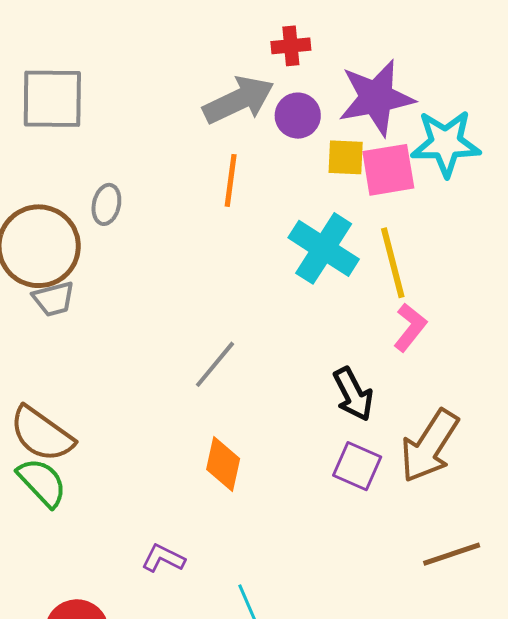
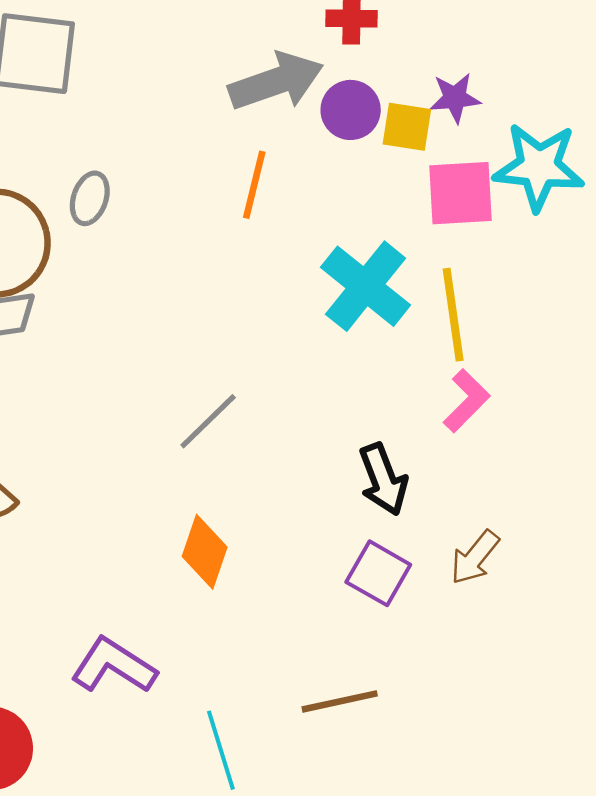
purple star: (376, 98) -> (455, 98), size x0.5
yellow square: (346, 157) -> (407, 127), moved
brown arrow: (429, 446) -> (475, 557), size x0.6
brown line: (452, 554) -> (340, 701), moved
purple L-shape: (163, 558) -> (114, 666), size x1.5

